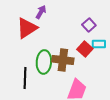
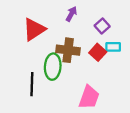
purple arrow: (41, 12) -> (71, 14), moved
brown cross: (63, 60) -> (68, 50), moved

